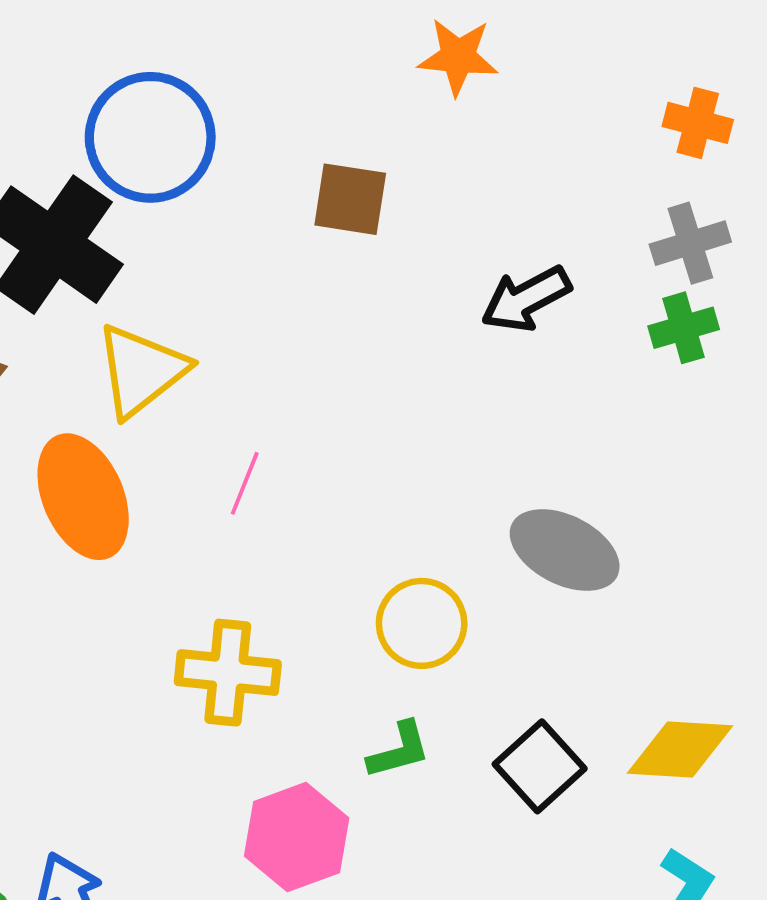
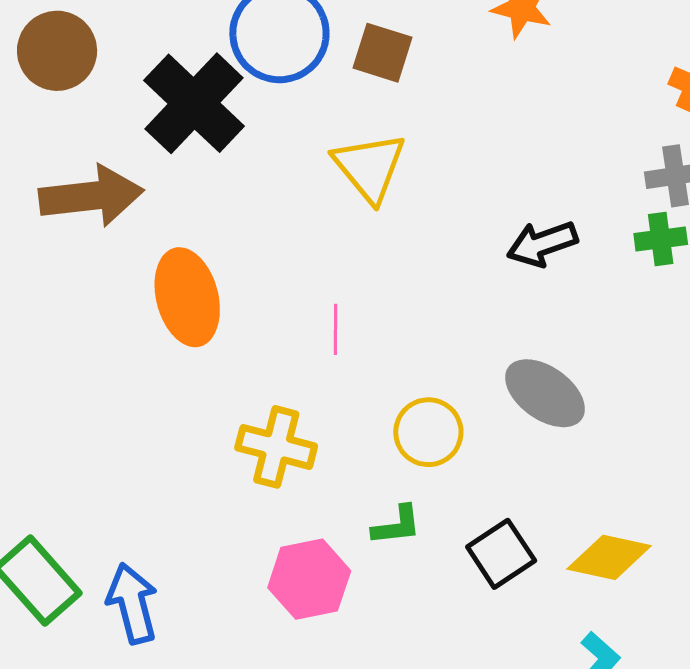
brown square: (350, 199) -> (382, 53), moved
black arrow: (526, 299) -> (542, 244), moved
yellow triangle: (141, 371) -> (369, 167), moved, turned -40
pink line: (245, 483) -> (336, 329), moved, turned -30

